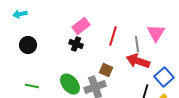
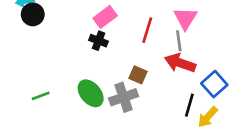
pink triangle: (156, 33) -> (185, 18), moved
black circle: (28, 45) -> (33, 14), moved
green line: (32, 86) -> (41, 96), turned -32

